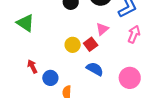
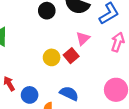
blue semicircle: (95, 69) -> (69, 93), moved

